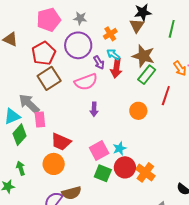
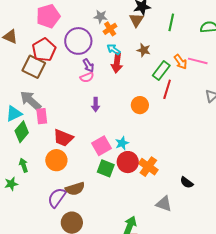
gray star: (80, 18) -> (101, 17), moved
brown star: (143, 56) -> (144, 50), size x0.6
purple arrow: (99, 63) -> (88, 65), moved
green rectangle: (147, 75) -> (161, 70), moved
brown square: (49, 78) -> (34, 67), moved, turned -30
pink semicircle: (86, 82) -> (87, 77), size x0.6

